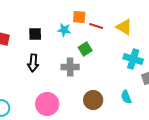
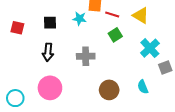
green square: (85, 49) -> (115, 35), moved
cyan cross: (133, 59) -> (150, 48), turned 30
pink circle: (47, 104) -> (50, 88), moved

